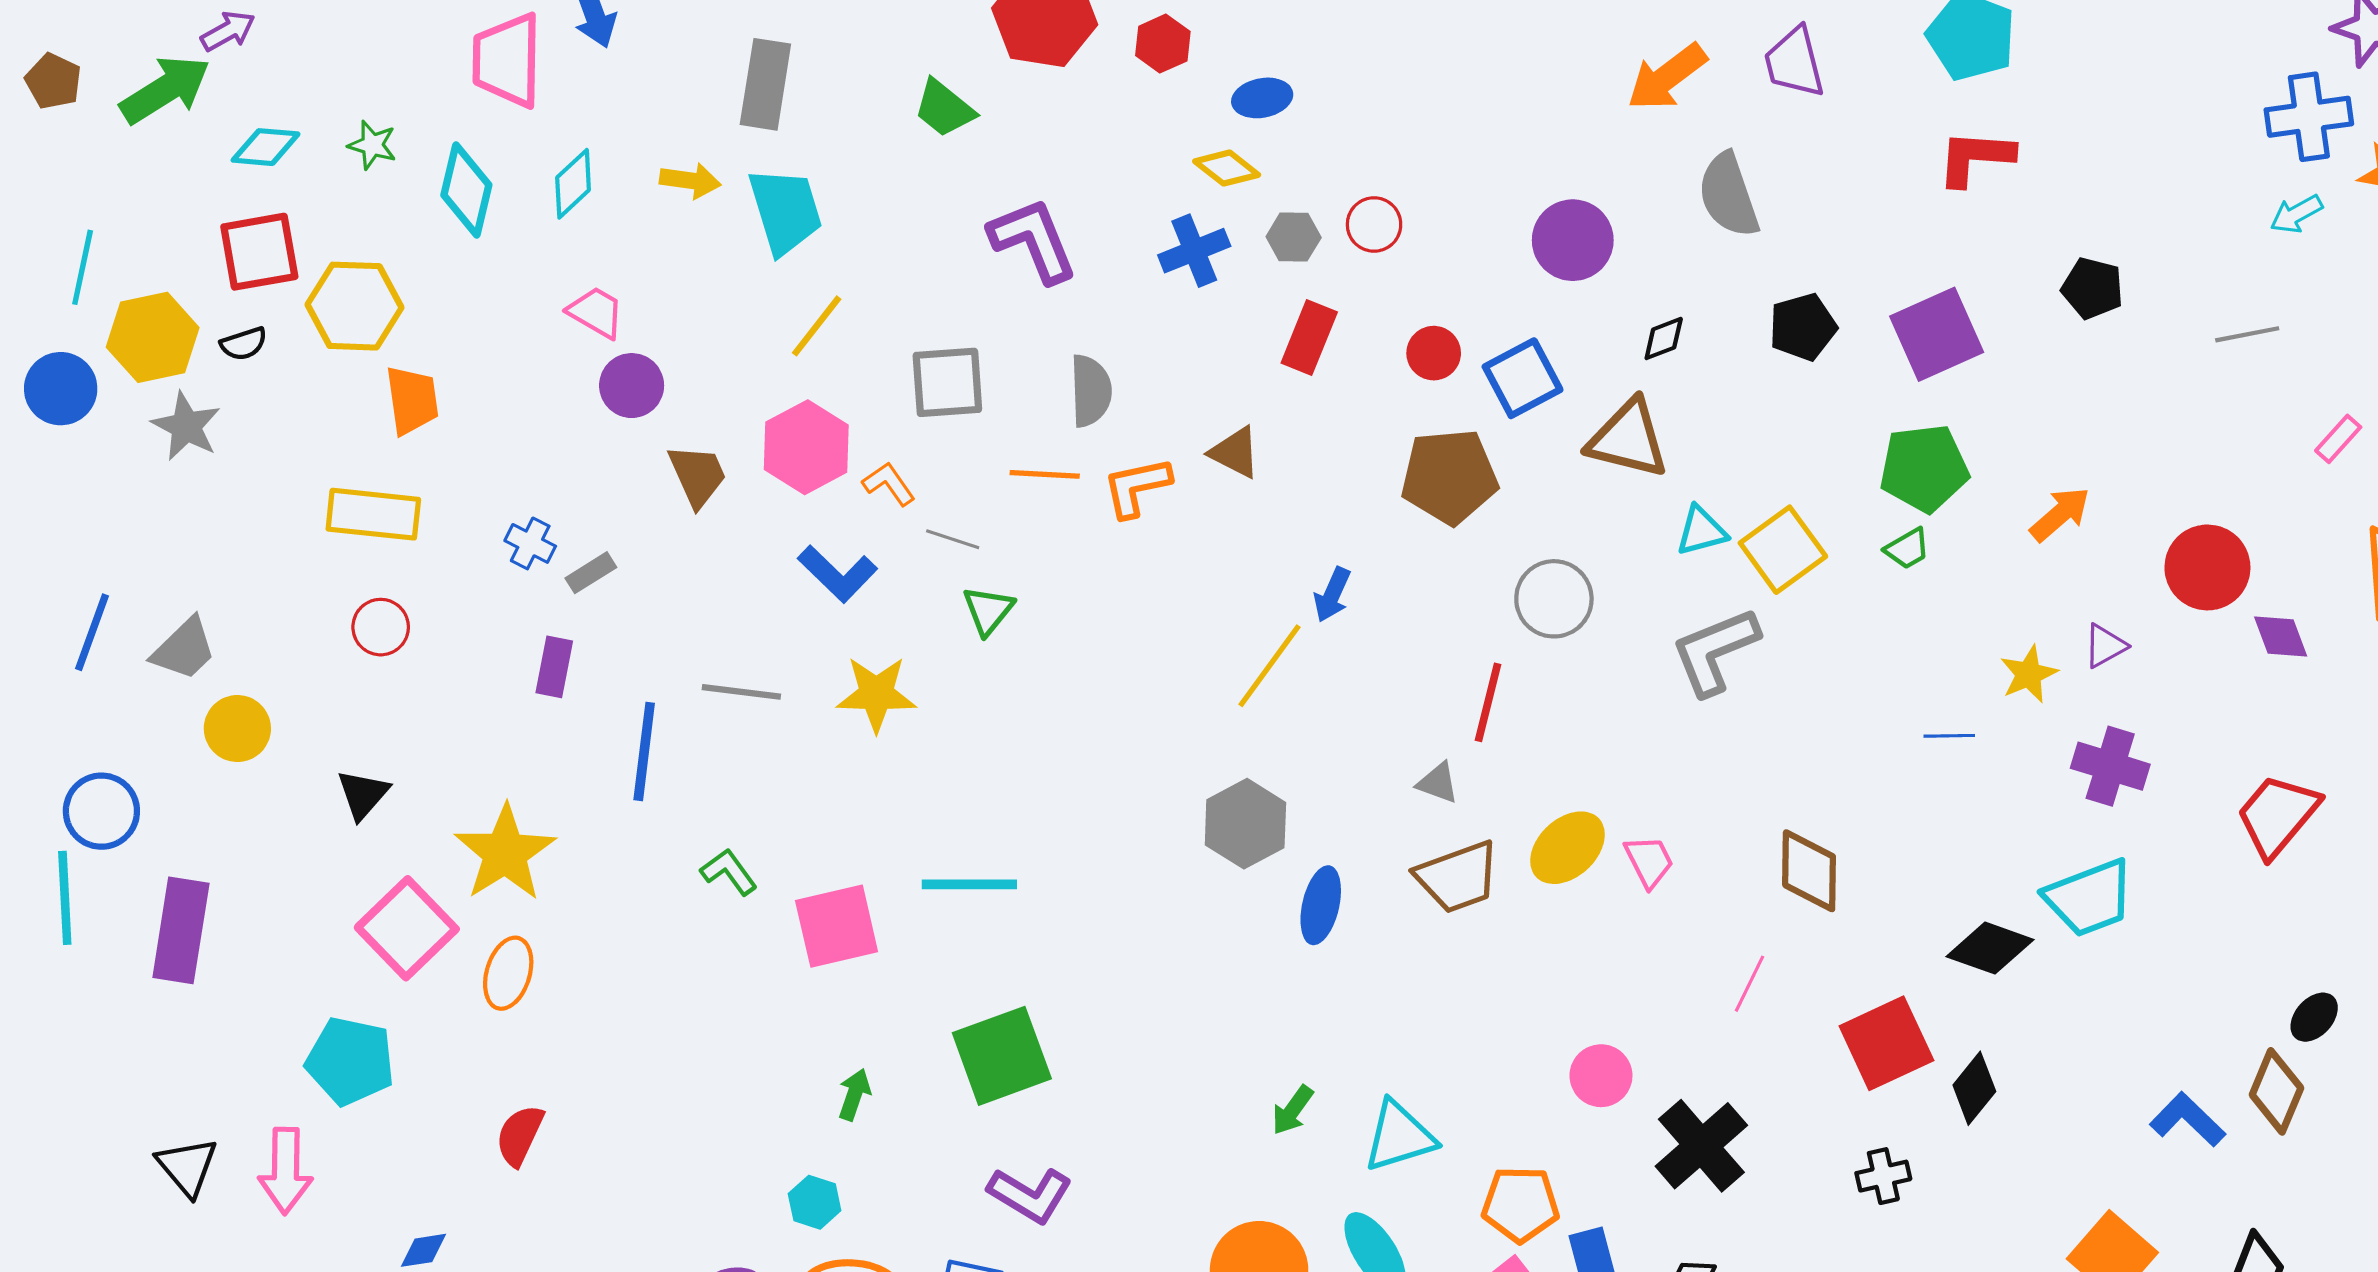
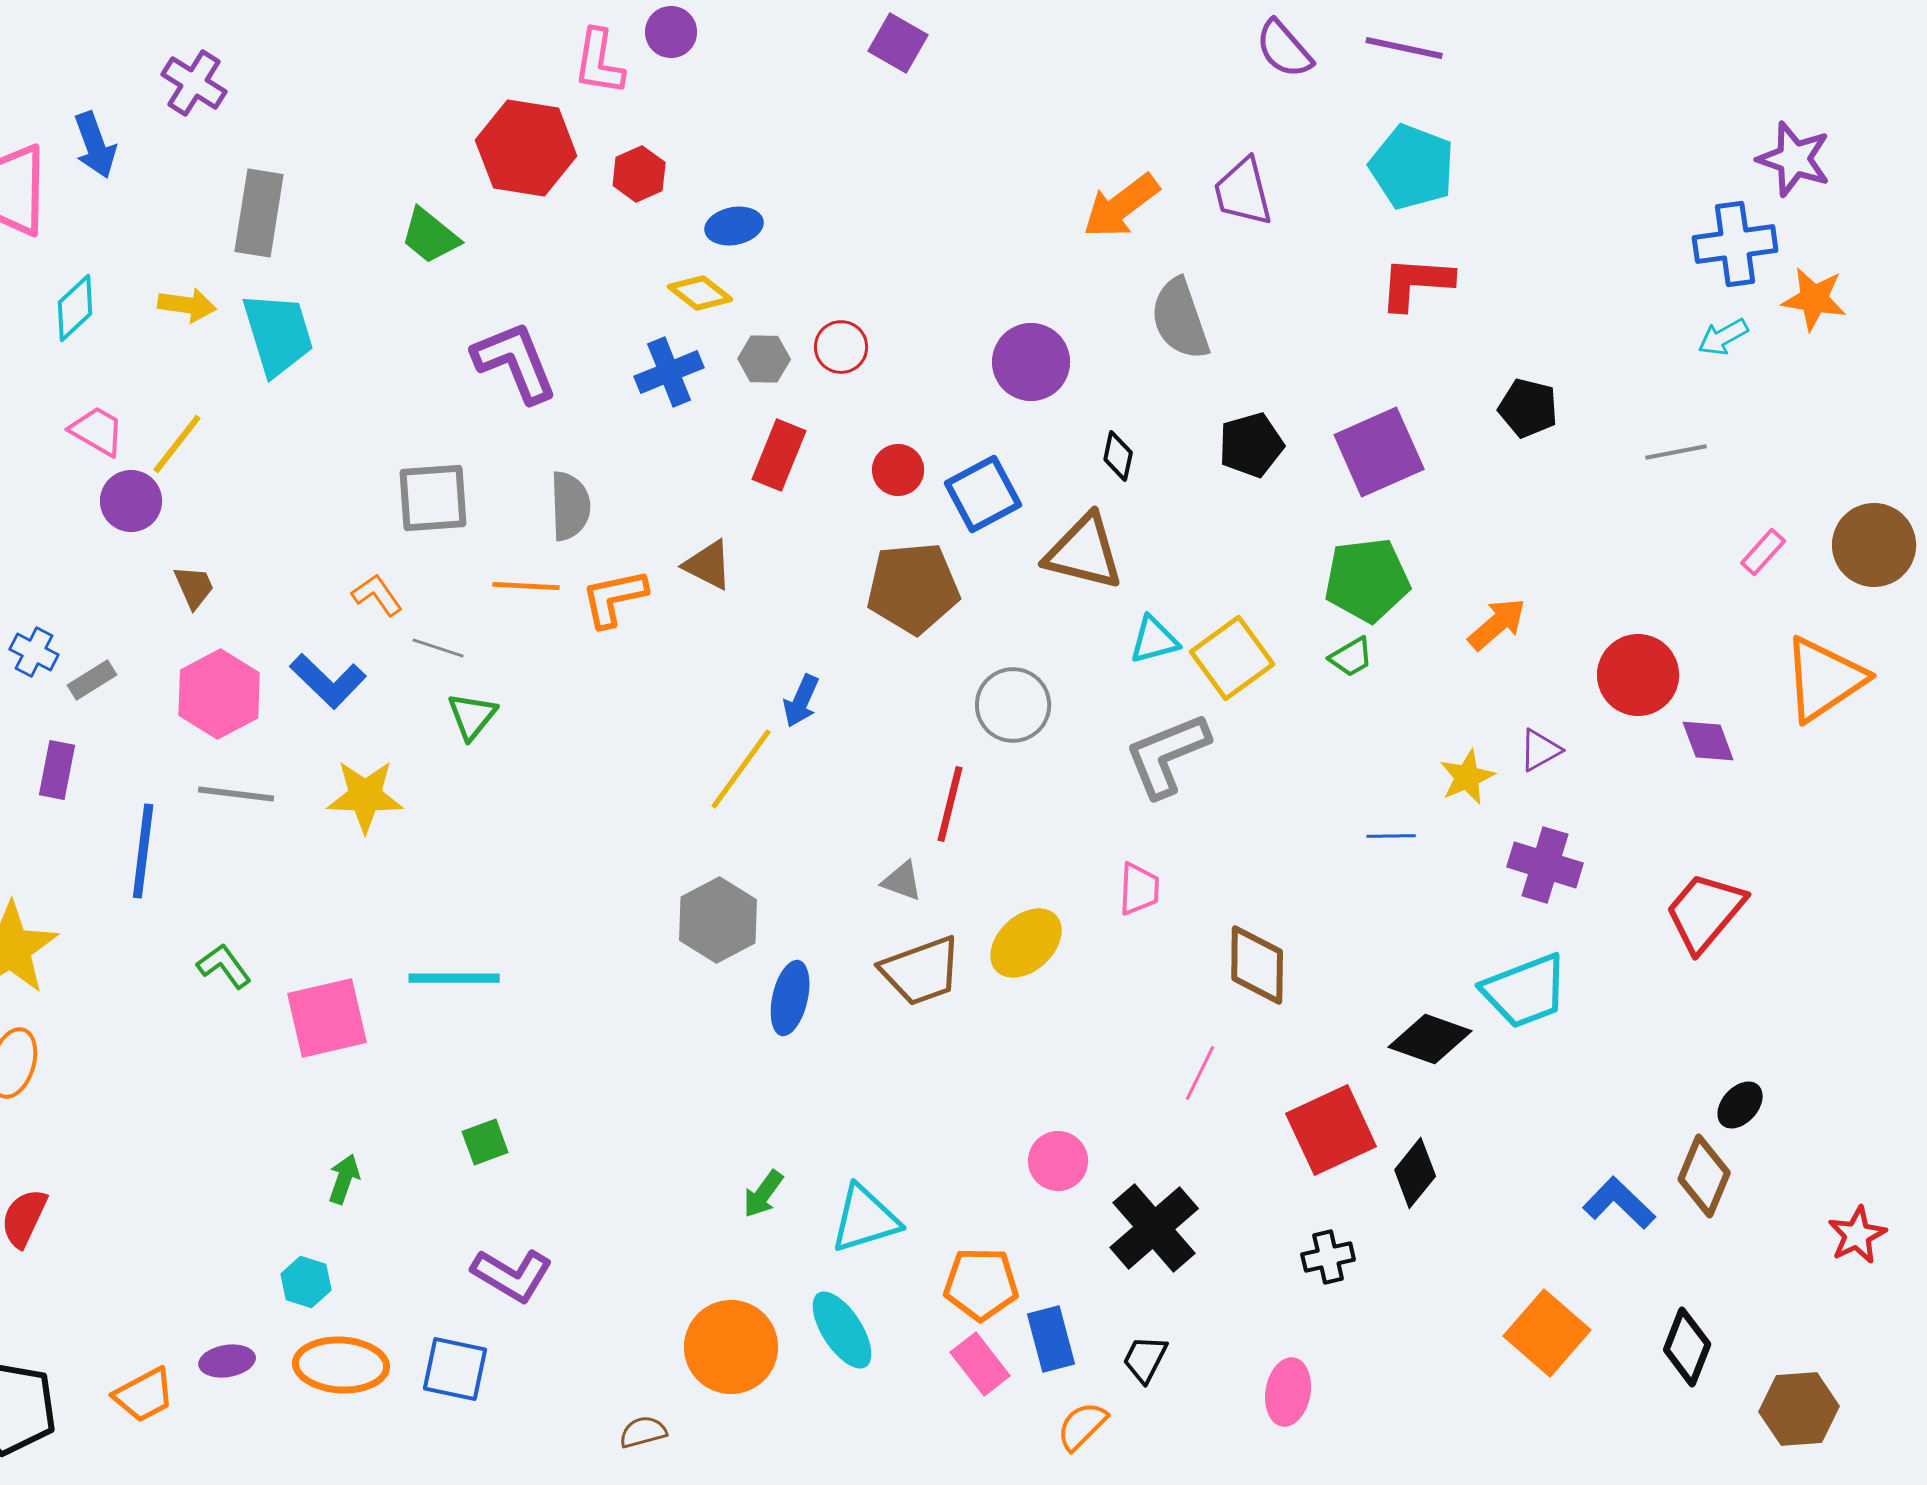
yellow line: (817, 326) -> (177, 444), moved
black diamond: (1664, 338) -> (1118, 456), turned -57
pink hexagon: (806, 447) -> (219, 694), moved
brown trapezoid: (697, 475) -> (194, 587), size x0.7
pink trapezoid: (1649, 861) -> (1139, 889), moved, turned 30
green square: (1002, 1056) -> (485, 1142), size x0.5

